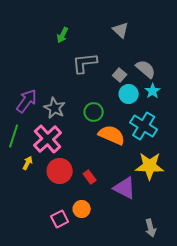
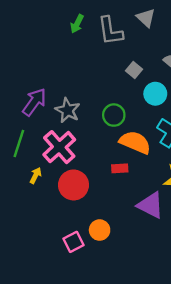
gray L-shape: (85, 63) -> (110, 31), moved, turned -92
gray square: (120, 75) -> (134, 70), moved
red rectangle: (90, 177) -> (120, 168), moved, turned -56

